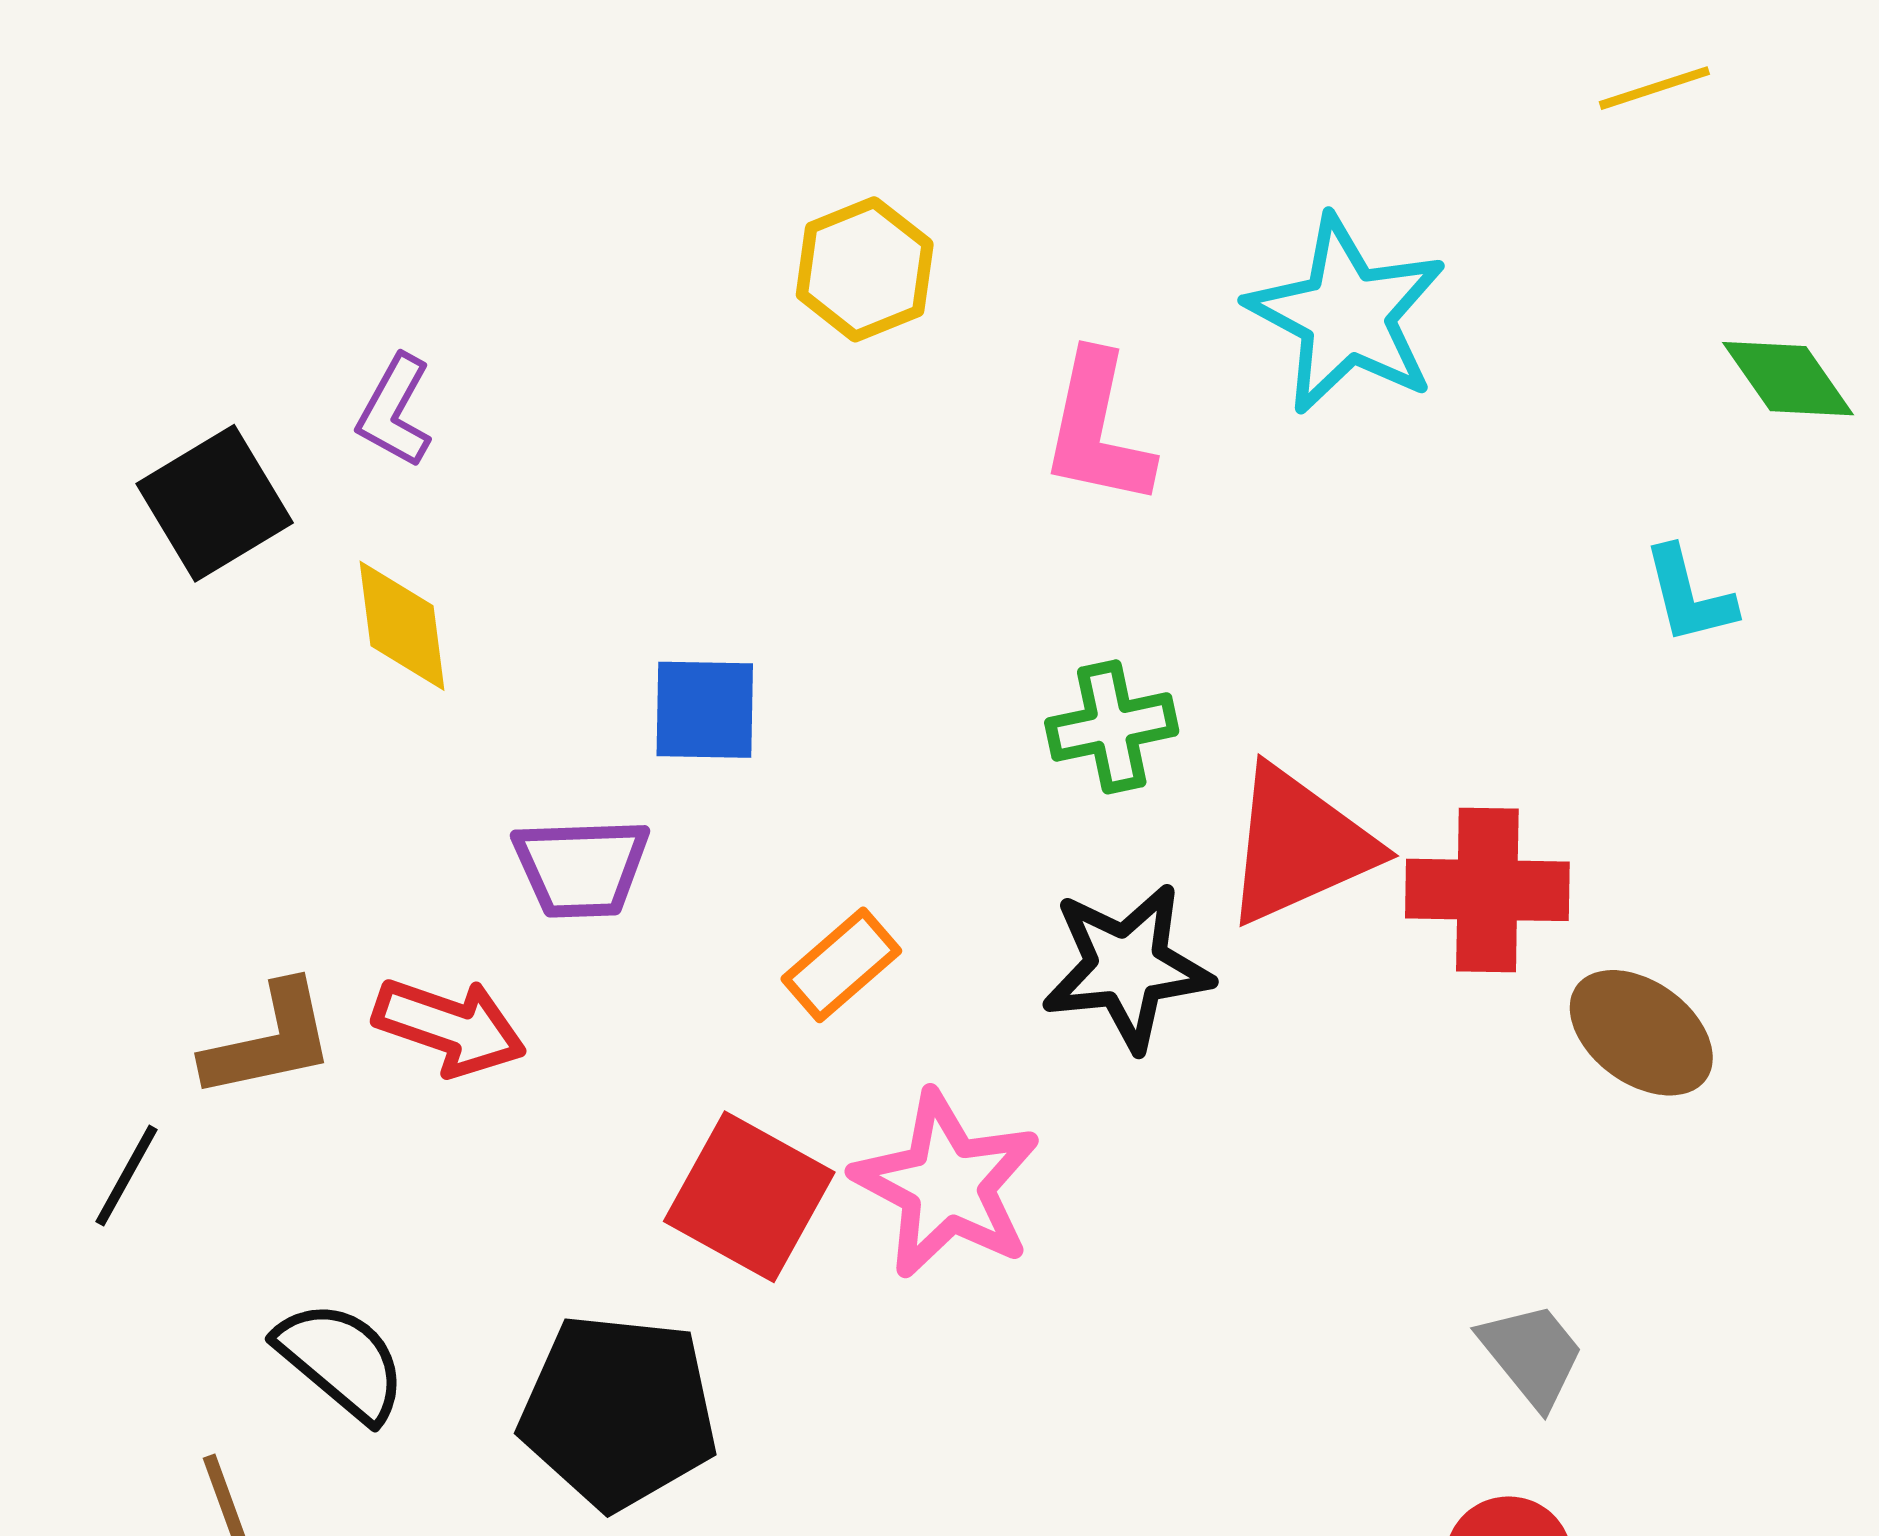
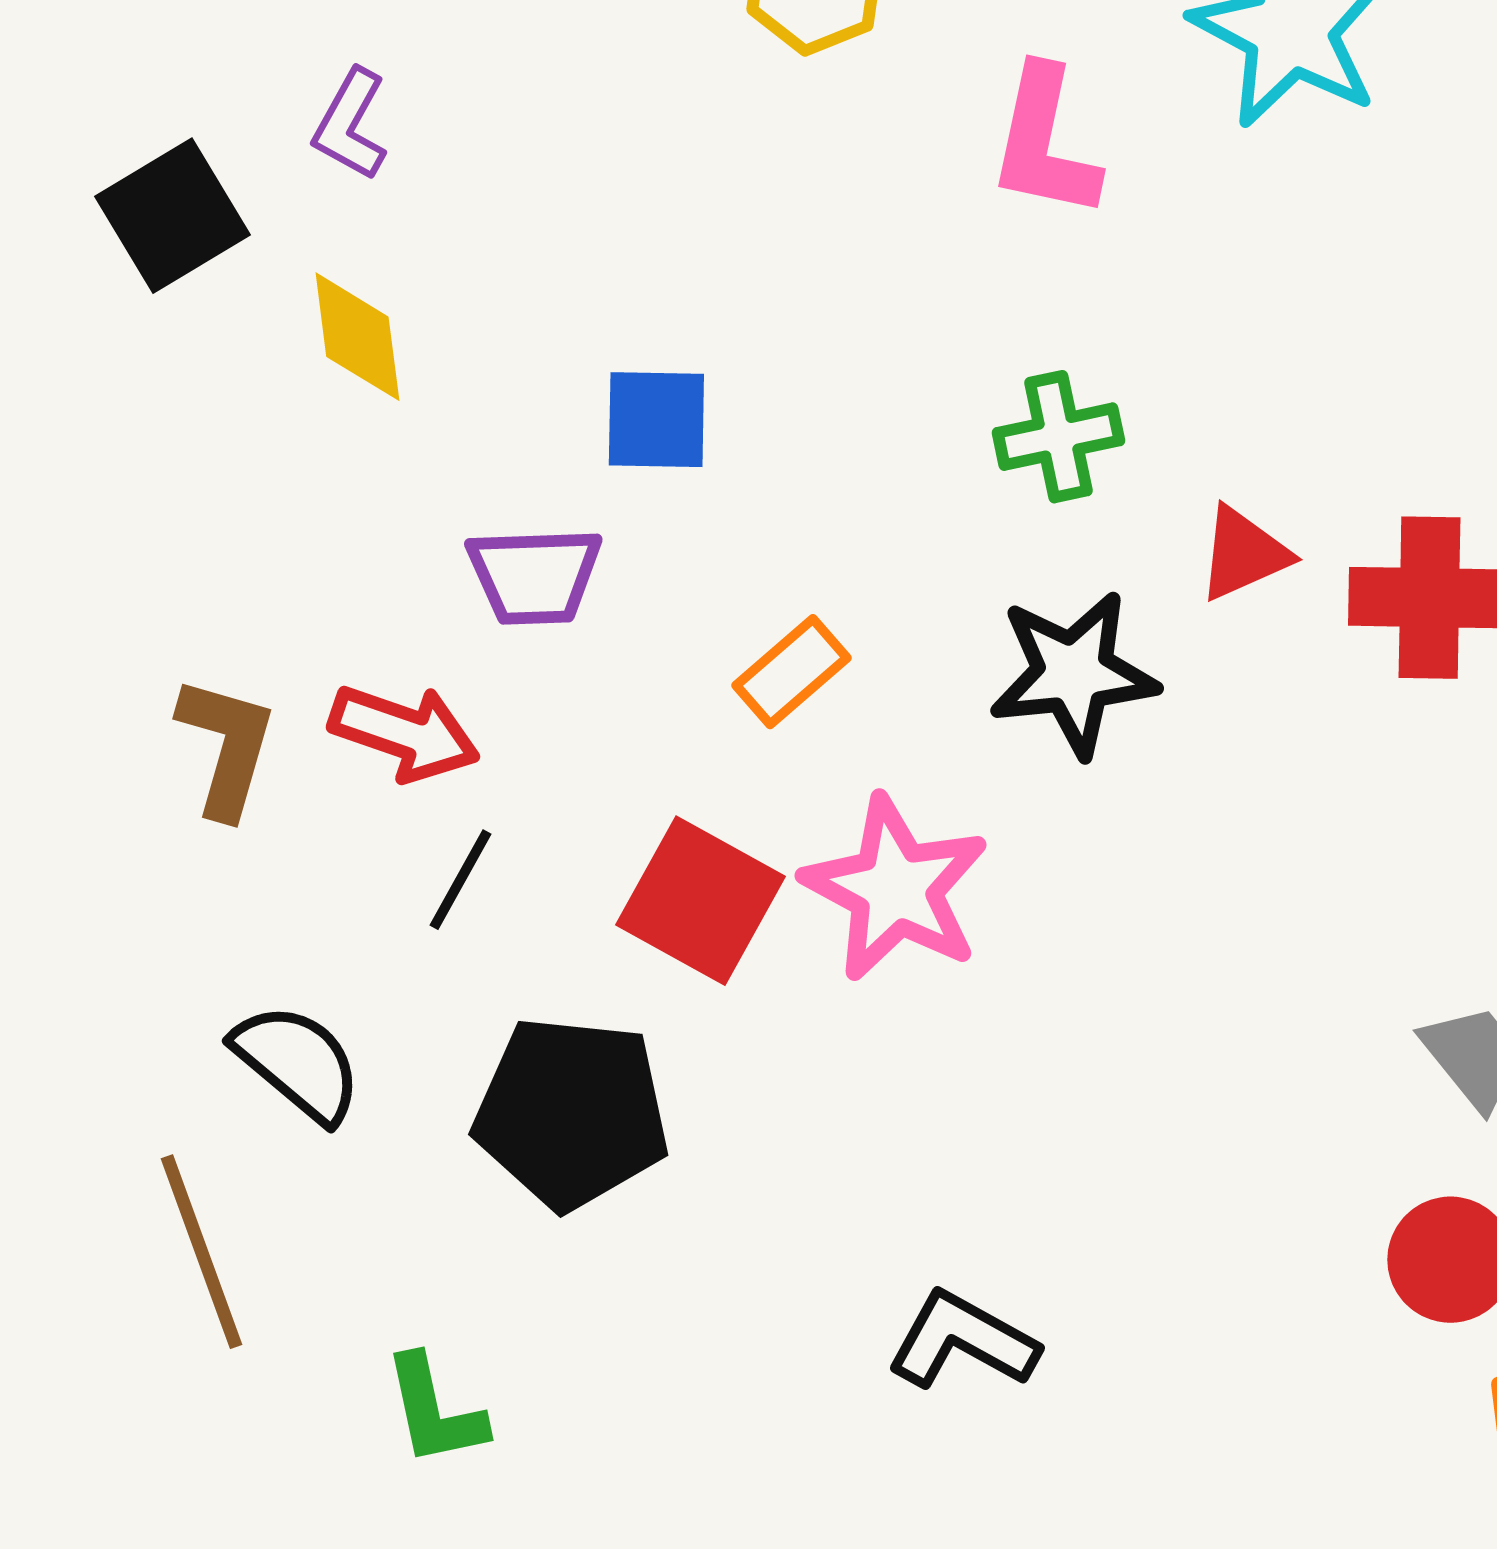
red triangle: (1299, 845) -> (1243, 554), size x0.6
brown L-shape: (269, 1041) -> (226, 747), turned -62
black line: (127, 1176) -> (460, 880), moved

